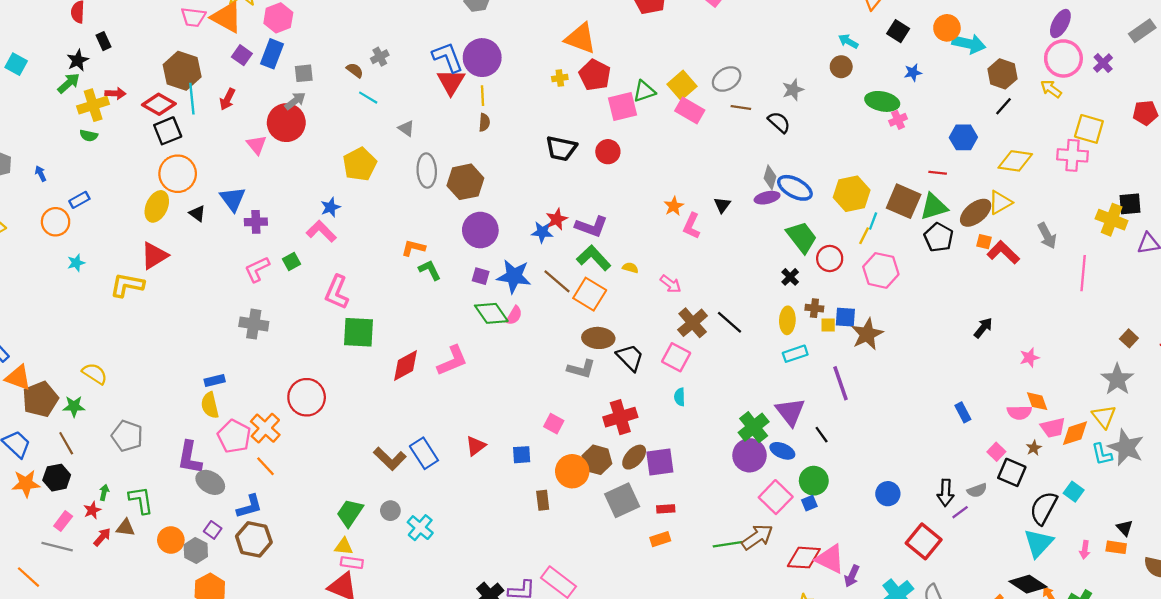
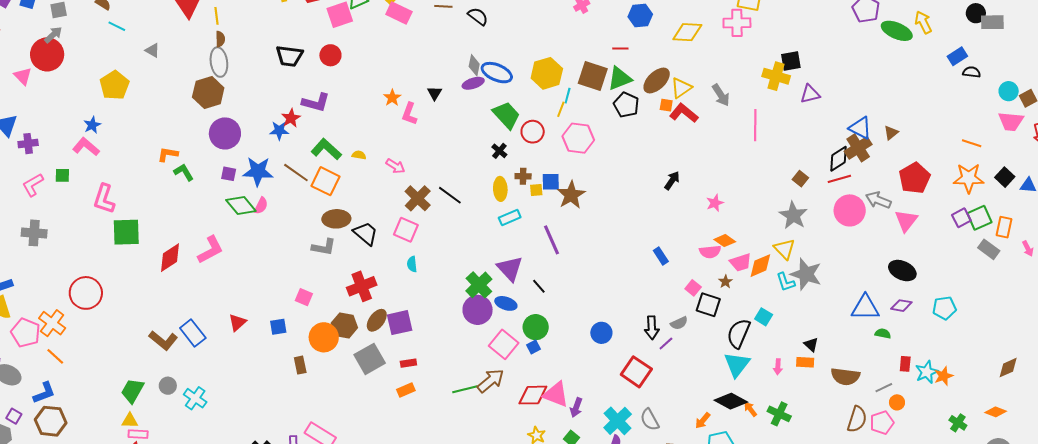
gray ellipse: (427, 170) -> (219, 62), moved
yellow triangle: (1000, 202) -> (681, 88), moved
purple L-shape: (591, 226) -> (316, 103), moved
green square: (292, 262) -> (62, 175), turned 35
orange diamond: (1037, 401) -> (725, 241), turned -30

